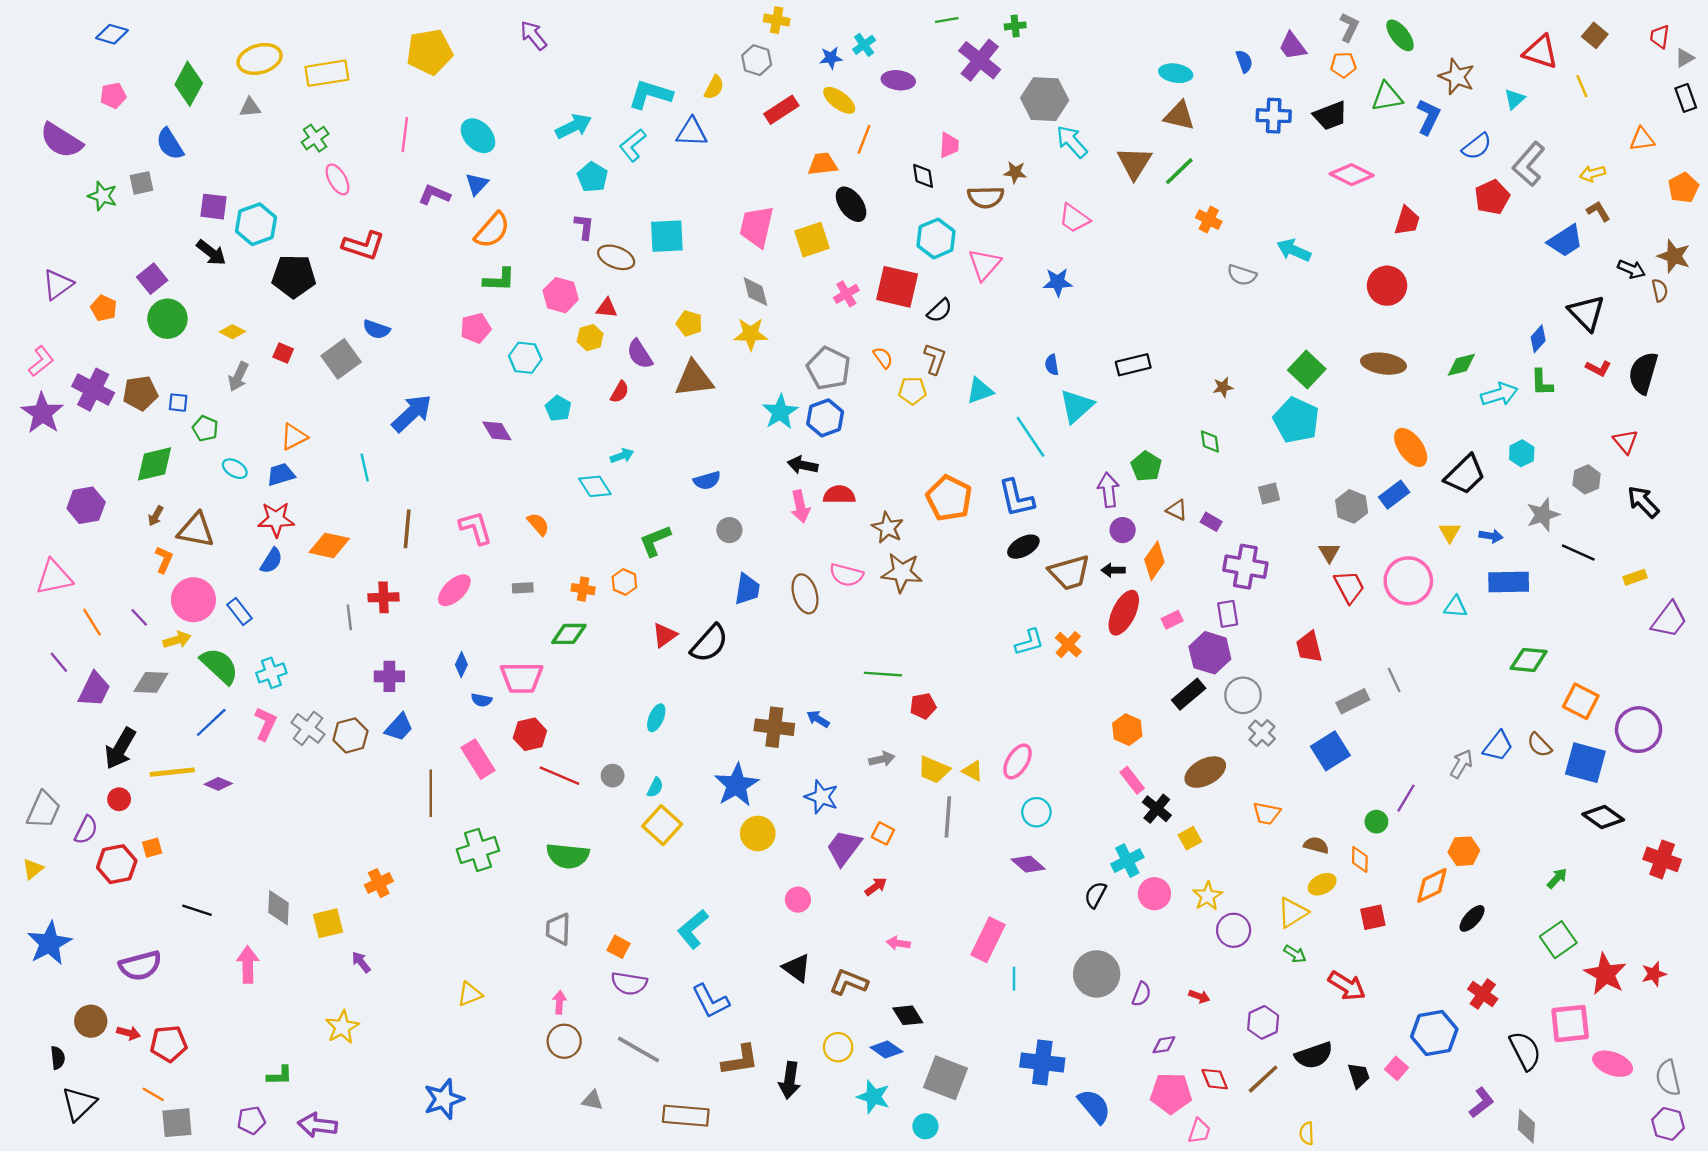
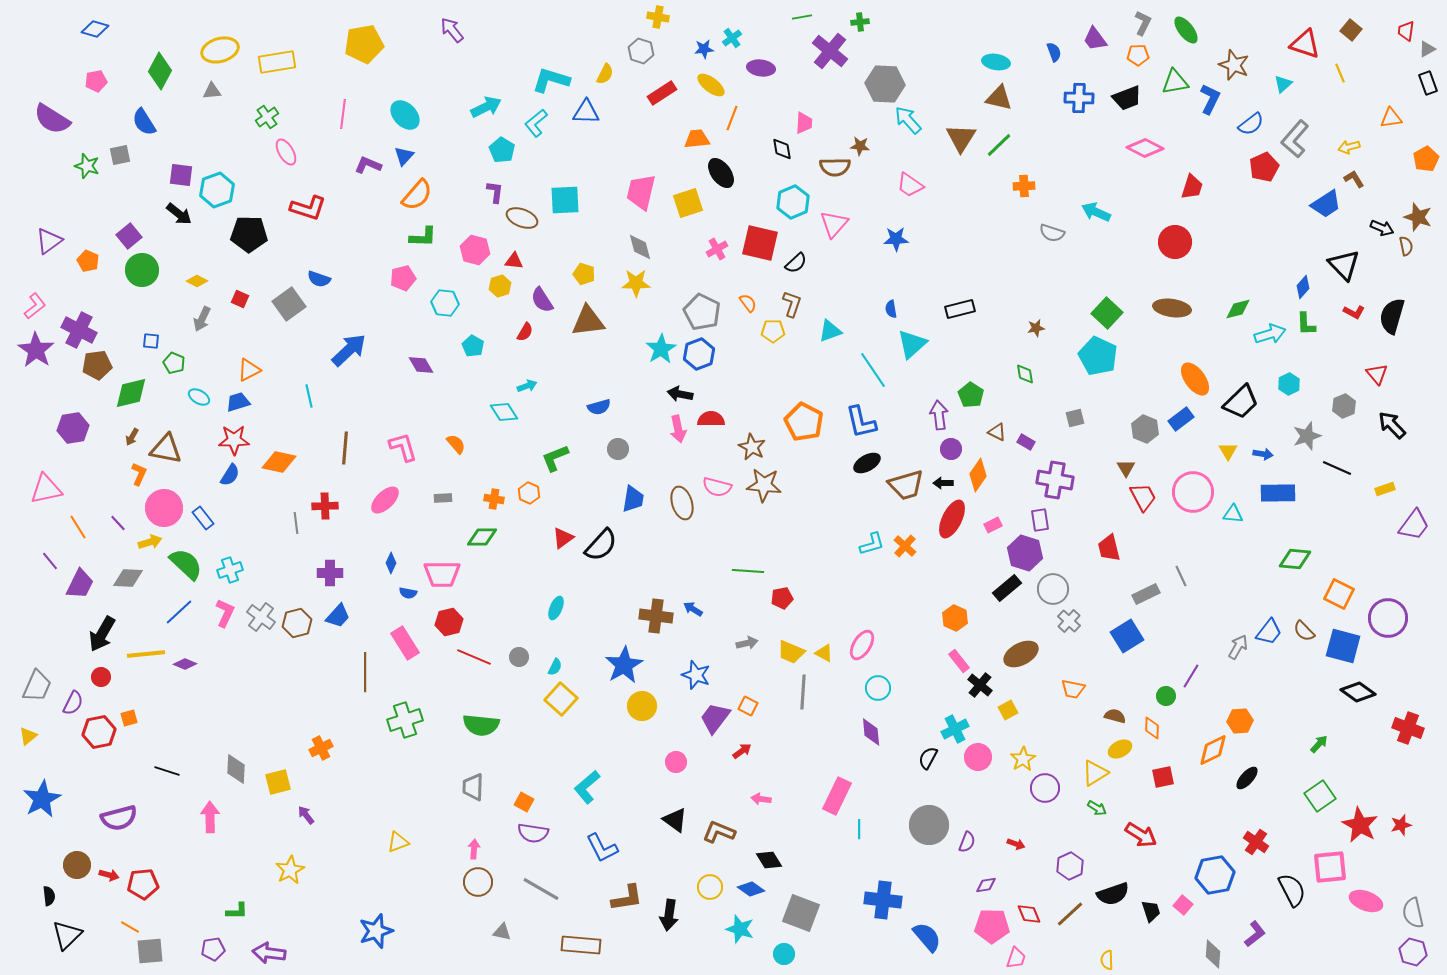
orange cross: (1209, 220) -> (1024, 186), turned -30
brown pentagon: (140, 393) -> (97, 365), moved
purple diamond: (1028, 864) -> (871, 732), turned 44
gray diamond: (1526, 1126) -> (1213, 954), moved

